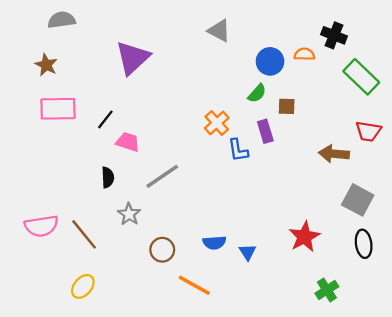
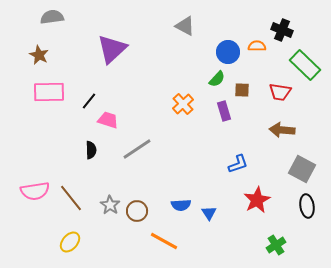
red trapezoid: (368, 131) -> (280, 92), moved
blue L-shape: (238, 150) -> (238, 164), moved, turned -100
gray star: (129, 214) -> (110, 205), moved

